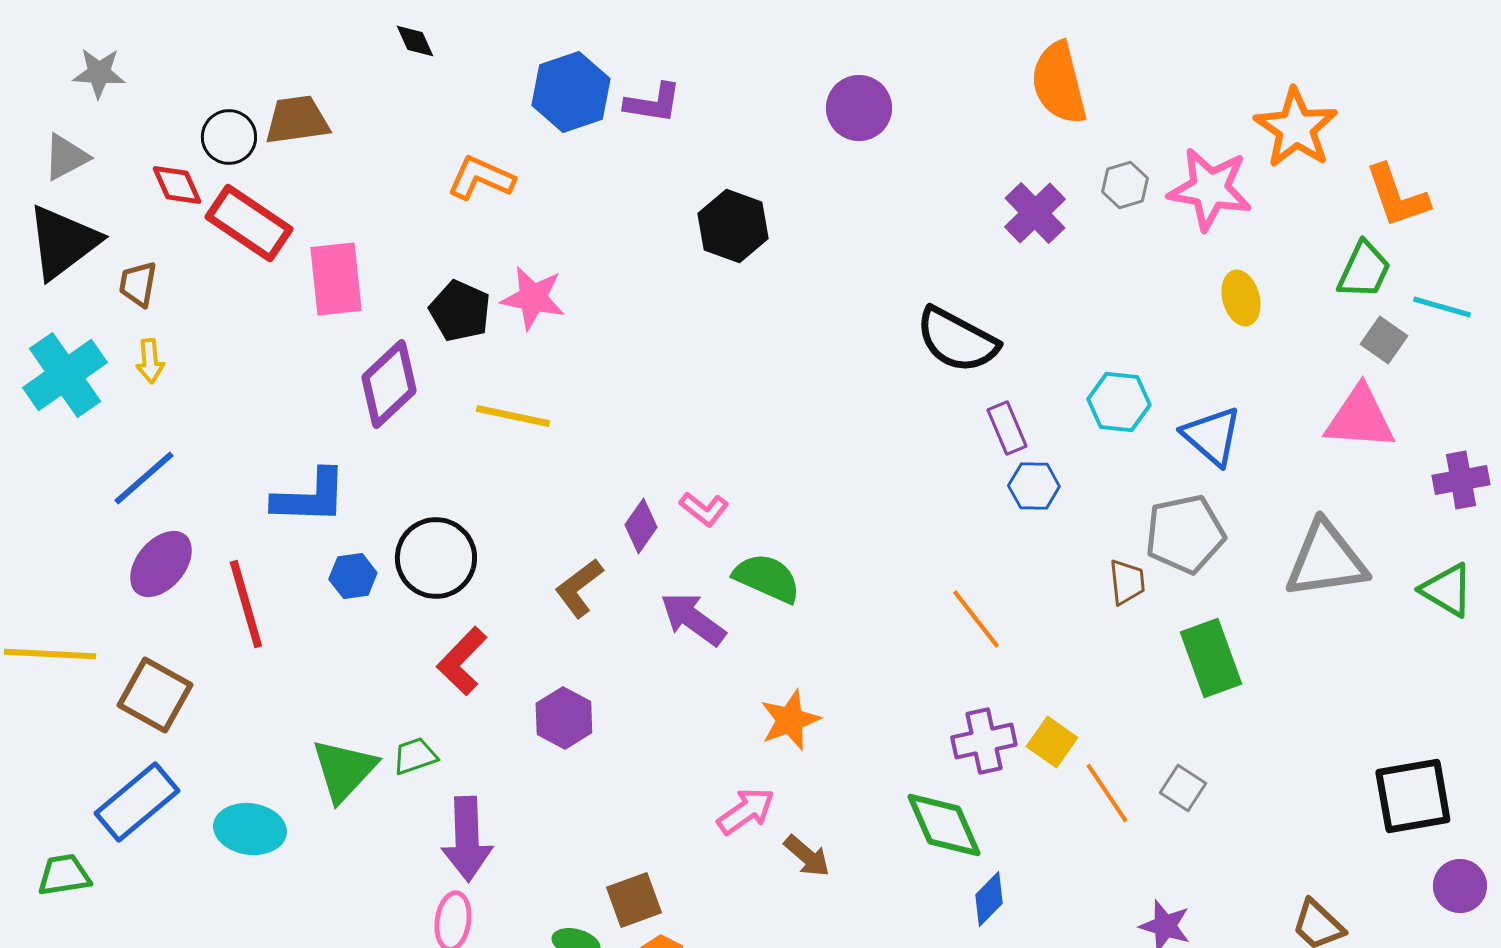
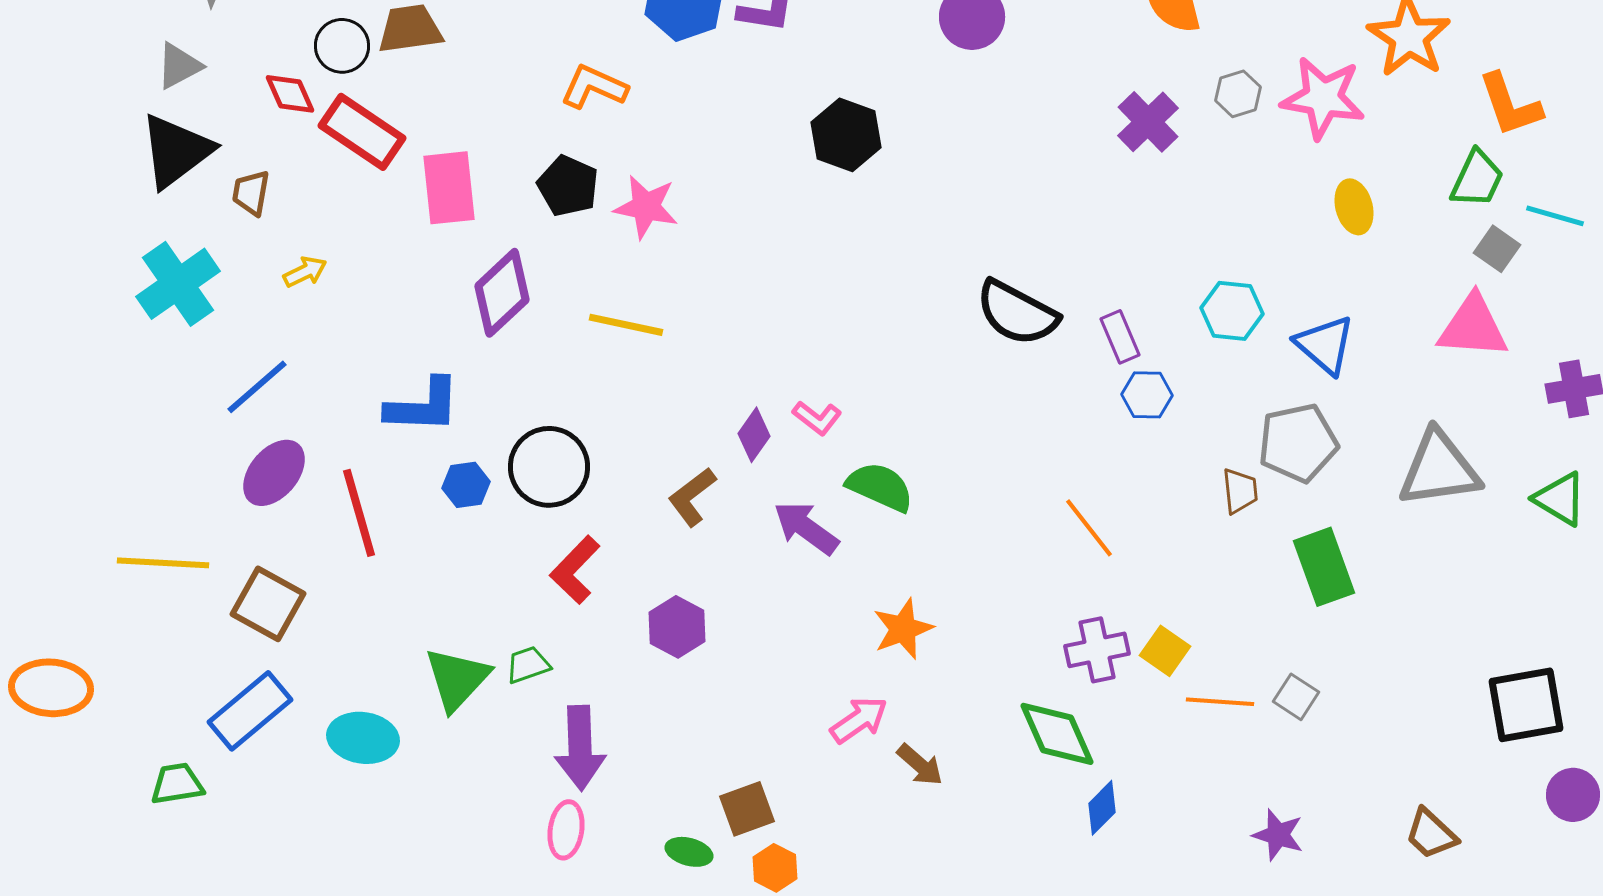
black pentagon: (460, 311) -> (568, 186), moved
black semicircle: (957, 340) -> (1017, 313), moved
yellow arrow: (150, 361) -> (305, 272), moved, turned -111
orange line: (1107, 793) -> (1220, 702), turned -52

